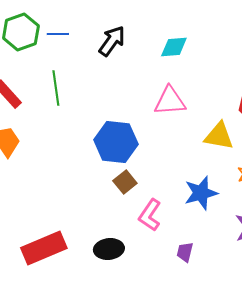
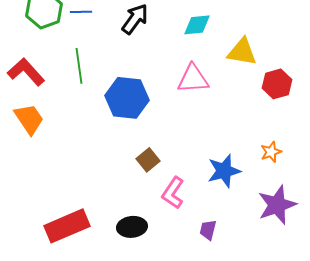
yellow triangle: (219, 136) -> (242, 52), moved
blue hexagon: (116, 142) -> (127, 98), moved

